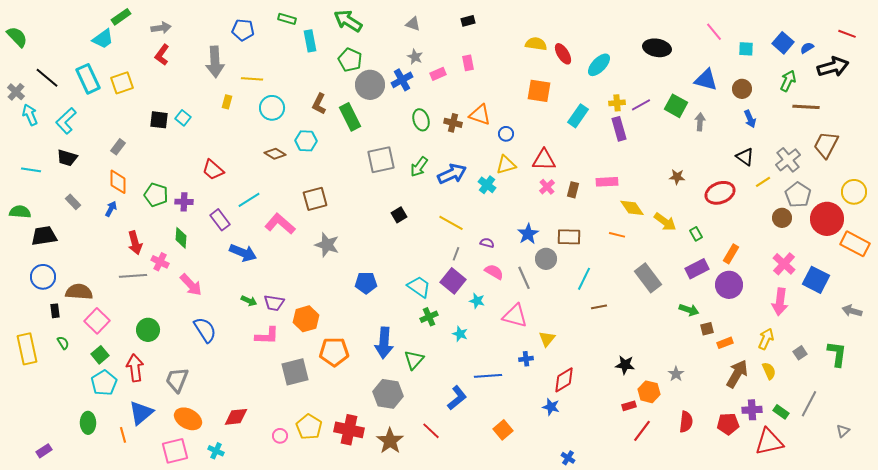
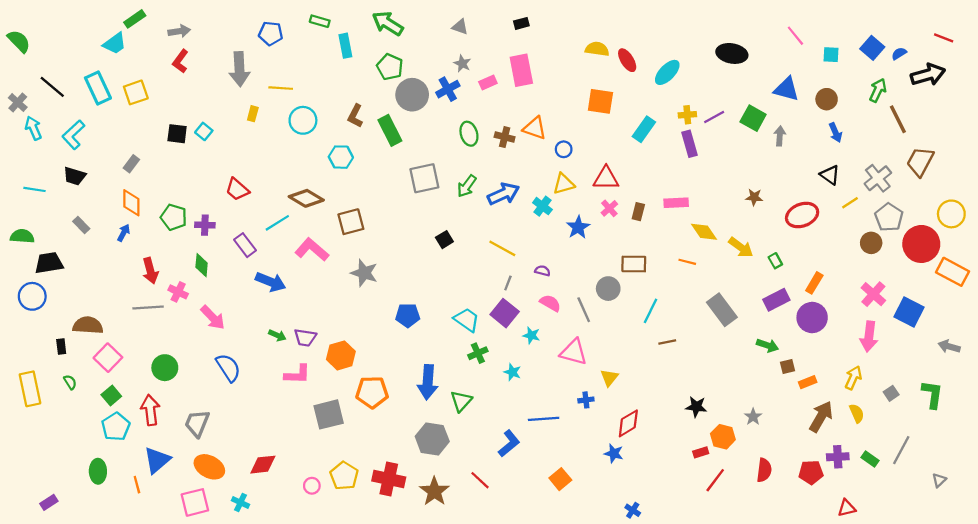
pink rectangle: (468, 63) -> (521, 70), size x1.8
brown line: (806, 107) -> (898, 119), turned 60
brown diamond: (275, 154) -> (306, 198), moved, size x1.4
blue star: (528, 234) -> (578, 227), moved
blue circle: (43, 277) -> (32, 296), moved
red triangle: (769, 442) -> (847, 508), moved, size x0.6

